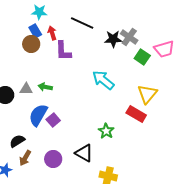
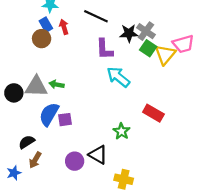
purple L-shape: (63, 51) -> (104, 49), moved
green square: (142, 57) -> (148, 48), moved
gray triangle: (26, 89) -> (36, 87), size x1.6
yellow triangle: (147, 94) -> (165, 55), moved
purple square: (53, 120) -> (65, 120), turned 32
purple circle: (53, 159) -> (75, 161), moved

